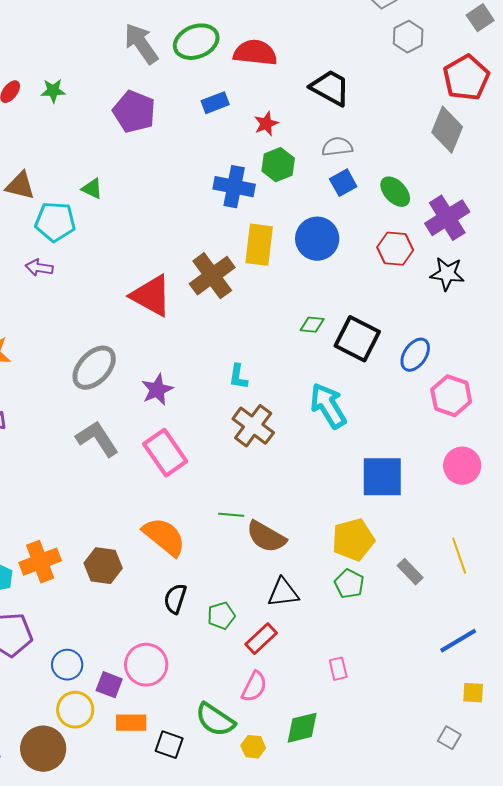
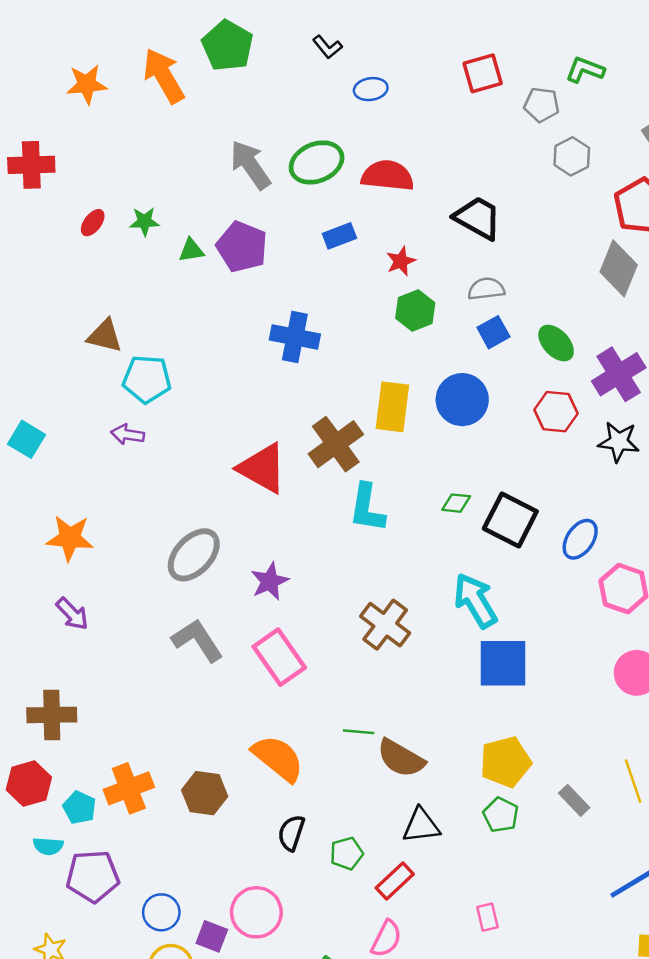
blue cross: (234, 187) -> (295, 337), moved
green triangle: (92, 189) -> (191, 250), moved, turned -35
cyan L-shape: (238, 377) -> (367, 508), moved, size x1.6
blue square: (382, 477) -> (503, 663), moved

